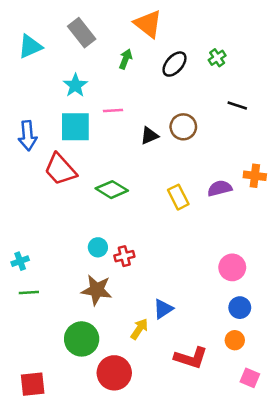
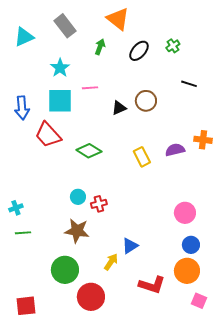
orange circle: (235, 340) -> (187, 271), size x1.6

